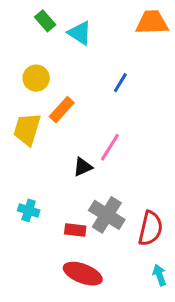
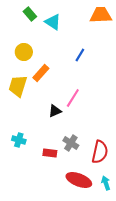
gray cross: (107, 215) -> (71, 143), size x0.7
red ellipse: (83, 274) -> (79, 180), moved

